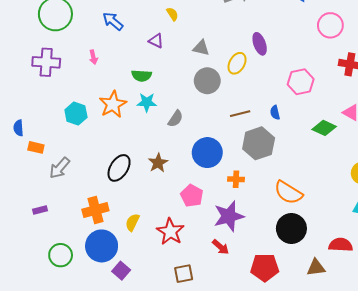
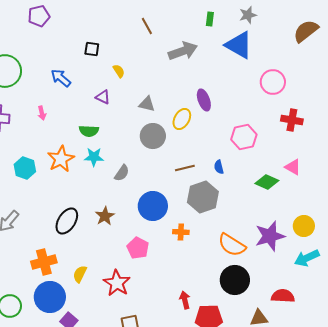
purple star: (229, 216) -> (270, 236), moved
red arrow: (221, 247) -> (185, 300), moved, turned -144

